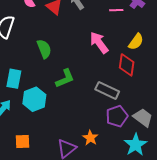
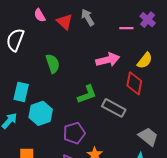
pink arrow: (99, 43) -> (108, 60), turned 110
green L-shape: (65, 78) -> (87, 94), moved
purple pentagon: (117, 116) -> (74, 133), moved

